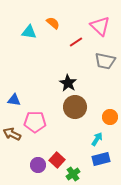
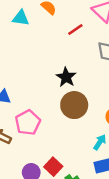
pink pentagon: (35, 122) -> (28, 122), turned -30

